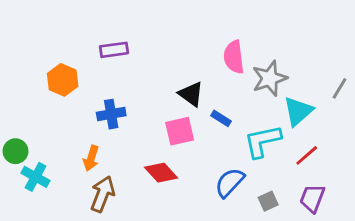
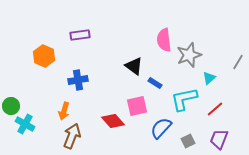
cyan triangle: (298, 111) -> (209, 78), size x0.6
pink square: (180, 131) -> (137, 106), moved

